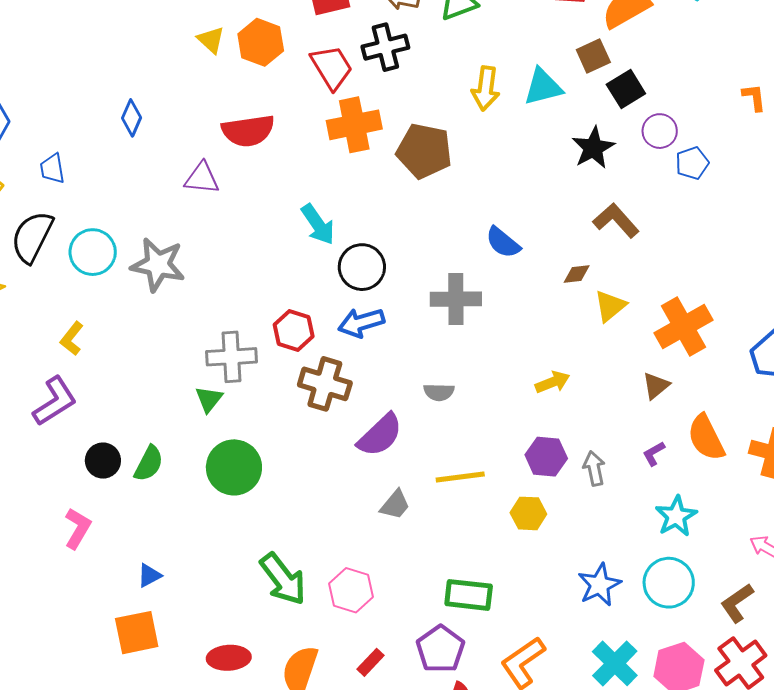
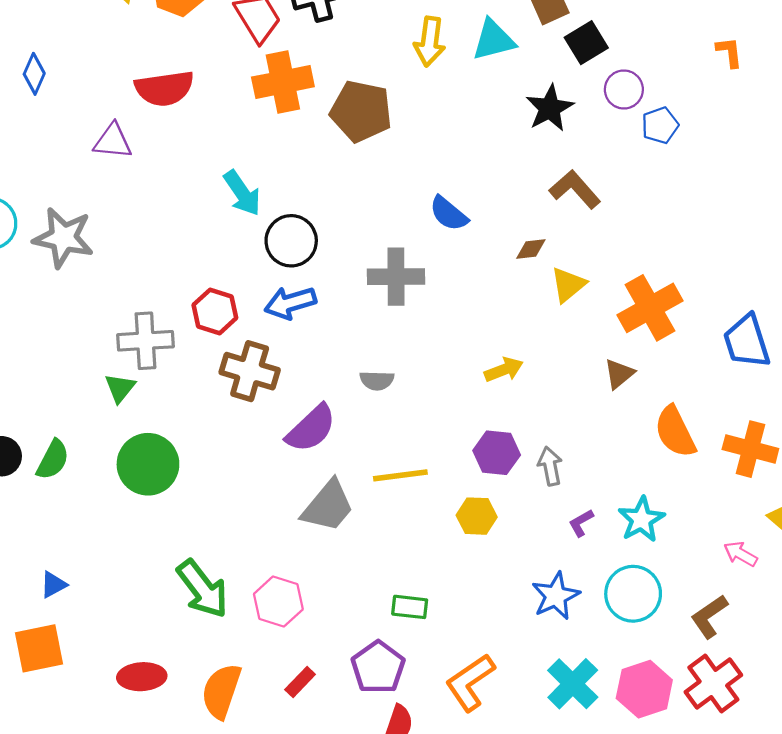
purple L-shape: (654, 454) -> (581, 523), moved
gray trapezoid: (395, 505) -> (328, 506), size x1.6
green rectangle: (469, 595) -> (410, 607), size x0.7

